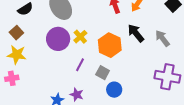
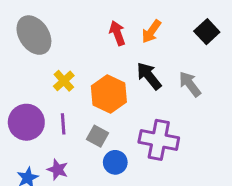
purple circle: (58, 39) -> (26, 122), moved
purple line: (80, 65) -> (63, 124), turned -32
purple cross: (167, 77) -> (159, 140), moved

